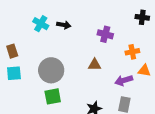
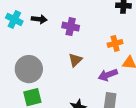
purple cross: (105, 34) -> (71, 27), moved
brown triangle: (95, 65) -> (75, 60), turned -40

